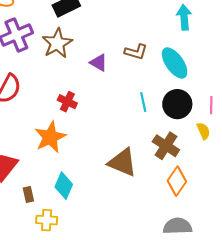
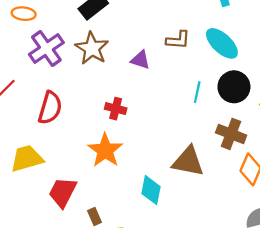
cyan line: (143, 102) -> (197, 92), turned 36
cyan diamond: (64, 186) -> (151, 190), moved

